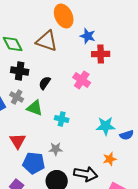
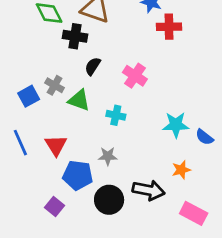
black cross: (20, 71) -> (75, 36), moved
pink cross: (82, 80) -> (135, 76), moved
blue semicircle: (127, 135) -> (204, 137), turned 56

